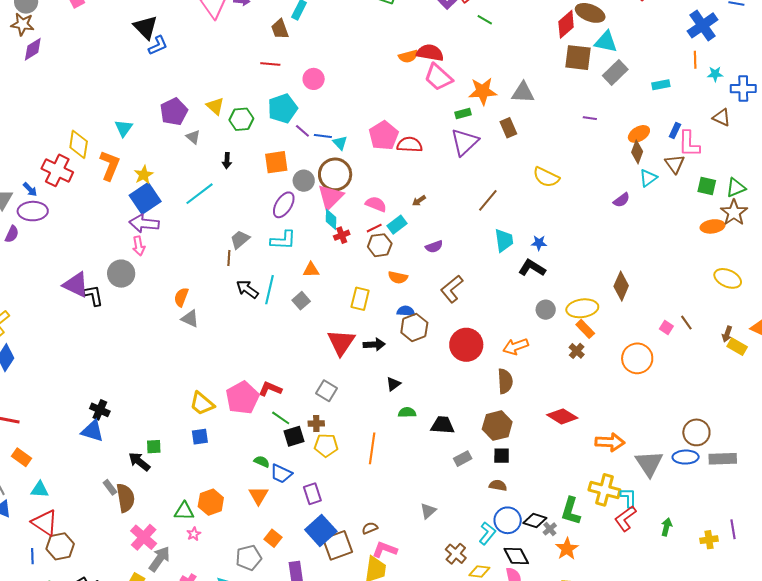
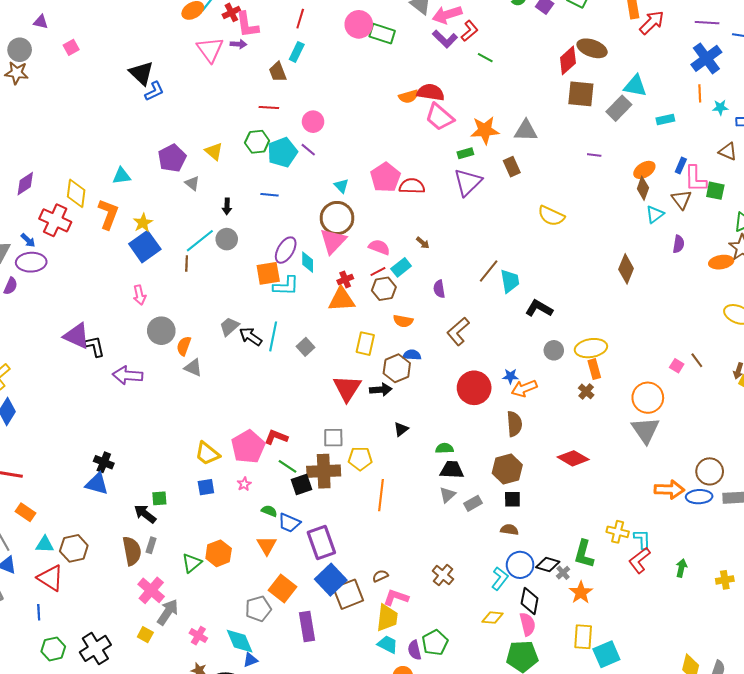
cyan triangle: (606, 42) -> (635, 86), moved
purple diamond: (33, 49) -> (25, 184), moved
green hexagon: (241, 119) -> (257, 142), moved
cyan triangle: (124, 128) -> (122, 176), turned 48
purple line: (302, 131) -> (308, 150), moved
blue line: (323, 136) -> (270, 195), moved
orange square: (276, 162) -> (268, 273), moved
gray circle: (304, 181) -> (227, 239), moved
green square: (707, 186) -> (715, 191), moved
brown line: (488, 200) -> (489, 271), moved
purple semicircle: (622, 200) -> (679, 244), moved, turned -42
brown arrow: (419, 201) -> (423, 243), turned -104
cyan diamond: (331, 219) -> (308, 262), moved
purple arrow: (144, 223) -> (128, 375), moved
gray trapezoid: (240, 239) -> (229, 326), moved
blue star: (539, 243) -> (510, 376), moved
purple semicircle: (434, 247) -> (439, 289), turned 102
brown line: (229, 258) -> (187, 263), moved
orange triangle: (311, 270) -> (342, 299), moved, size x1.6
gray circle: (121, 274) -> (161, 331), moved
brown diamond: (621, 286) -> (626, 269), moved
brown hexagon: (414, 328) -> (397, 368), moved
orange rectangle: (585, 329) -> (594, 369), turned 30
gray square: (326, 391) -> (333, 438), turned -30
green semicircle: (407, 412) -> (444, 448), moved
brown cross: (316, 424) -> (324, 471), size x2.0
orange arrow: (610, 442) -> (669, 490), moved
yellow pentagon: (326, 445) -> (360, 459), moved
gray triangle: (649, 463) -> (646, 430), moved
gray rectangle: (110, 487) -> (151, 545), moved, turned 56
yellow cross: (604, 490) -> (618, 532), size x0.7
purple rectangle: (312, 494) -> (321, 542), size x1.5
green triangle: (184, 511) -> (192, 563), turned -40
gray triangle: (428, 511) -> (447, 495), moved
pink star: (194, 534) -> (244, 484), moved
orange square: (273, 538) -> (282, 588), size x1.5
brown hexagon: (60, 546) -> (74, 548), moved
brown cross: (456, 554) -> (443, 575), moved
black diamond: (516, 556) -> (530, 601), turned 40

